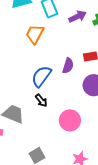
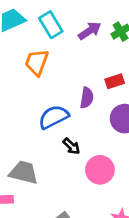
blue semicircle: (41, 76) -> (54, 117), turned 35
black arrow: (41, 101) -> (71, 146), moved

